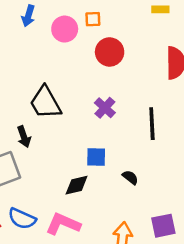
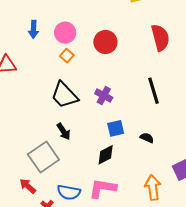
orange square: (93, 19) -> (67, 56), moved, turned -32
purple cross: (105, 108) -> (104, 96), moved
black arrow: (24, 137) -> (64, 131), moved

